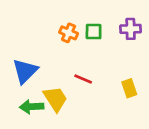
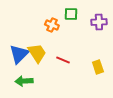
green square: (94, 32) -> (71, 14), moved
yellow trapezoid: (55, 99) -> (37, 53), moved

